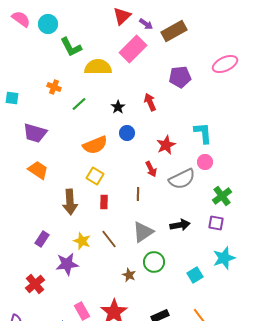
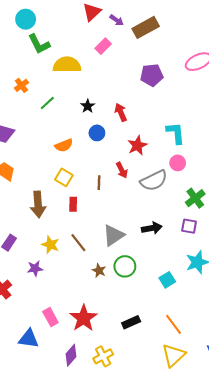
cyan circle: (48, 24) -> (26, 19), moved
pink rectangle: (133, 49) -> (103, 46), size x0.6
orange cross: (54, 87) -> (21, 85), turned 32
red arrow: (150, 102) -> (121, 112), moved
orange semicircle: (95, 145) -> (64, 145), size x0.7
brown line: (138, 194) -> (99, 183), moved
purple star: (67, 264) -> (35, 268), size x0.7
brown star: (129, 275) -> (99, 271), moved

